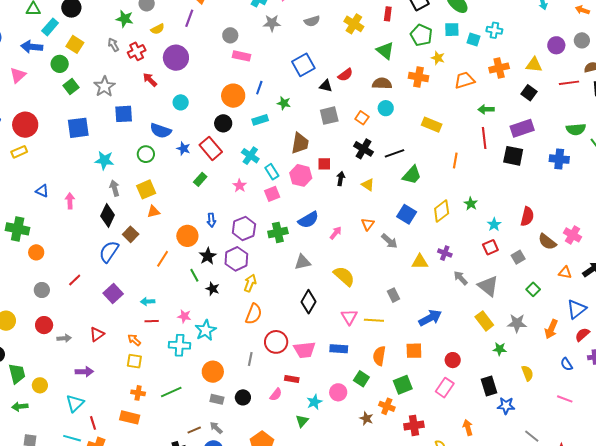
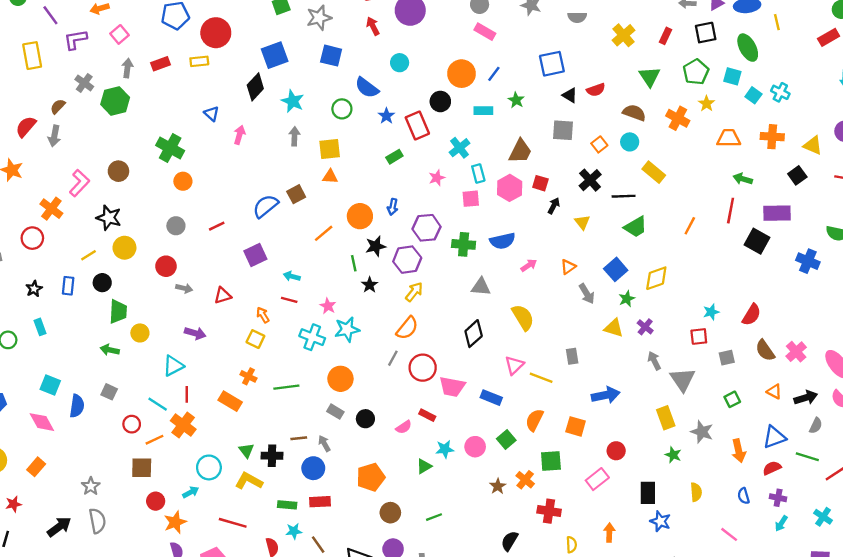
yellow rectangle: (432, 125) -> (654, 172), moved
blue square: (78, 128) -> (275, 55), turned -30
green star: (471, 204) -> (627, 299), moved
black diamond: (108, 215) -> (255, 87), moved
orange arrow: (551, 329) -> (739, 451), turned -54
gray line: (250, 359) -> (393, 358), moved

